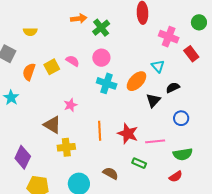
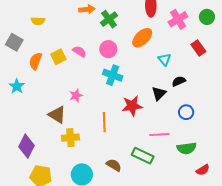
pink cross: (169, 37) -> (178, 19), moved, turned 36
orange ellipse: (136, 81) -> (142, 38), moved
red star: (128, 134) -> (132, 106), moved, turned -30
green rectangle: (139, 163) -> (143, 156), size x1.5
red semicircle: (176, 177) -> (203, 170), moved

